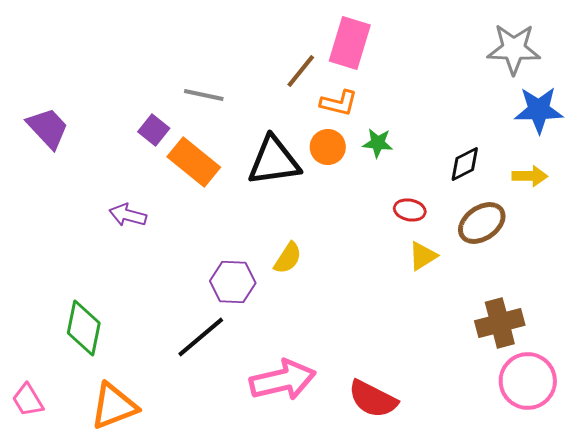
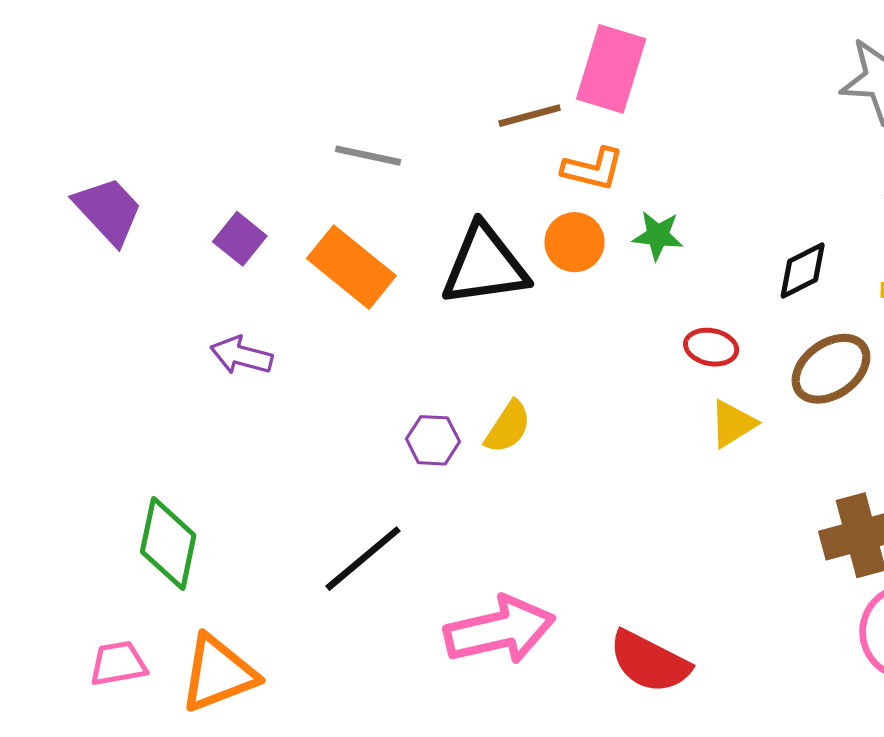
brown line: (301, 71) -> (530, 116), turned 36
purple square: (154, 130) -> (240, 239), moved
purple hexagon: (233, 282) -> (433, 440), moved, size x0.7
pink trapezoid: (28, 400) -> (118, 663), moved, turned 111

